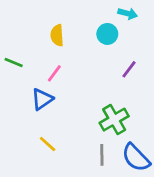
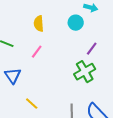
blue triangle: (42, 99) -> (13, 76), moved, turned -30
green cross: (114, 120) -> (85, 72), moved

